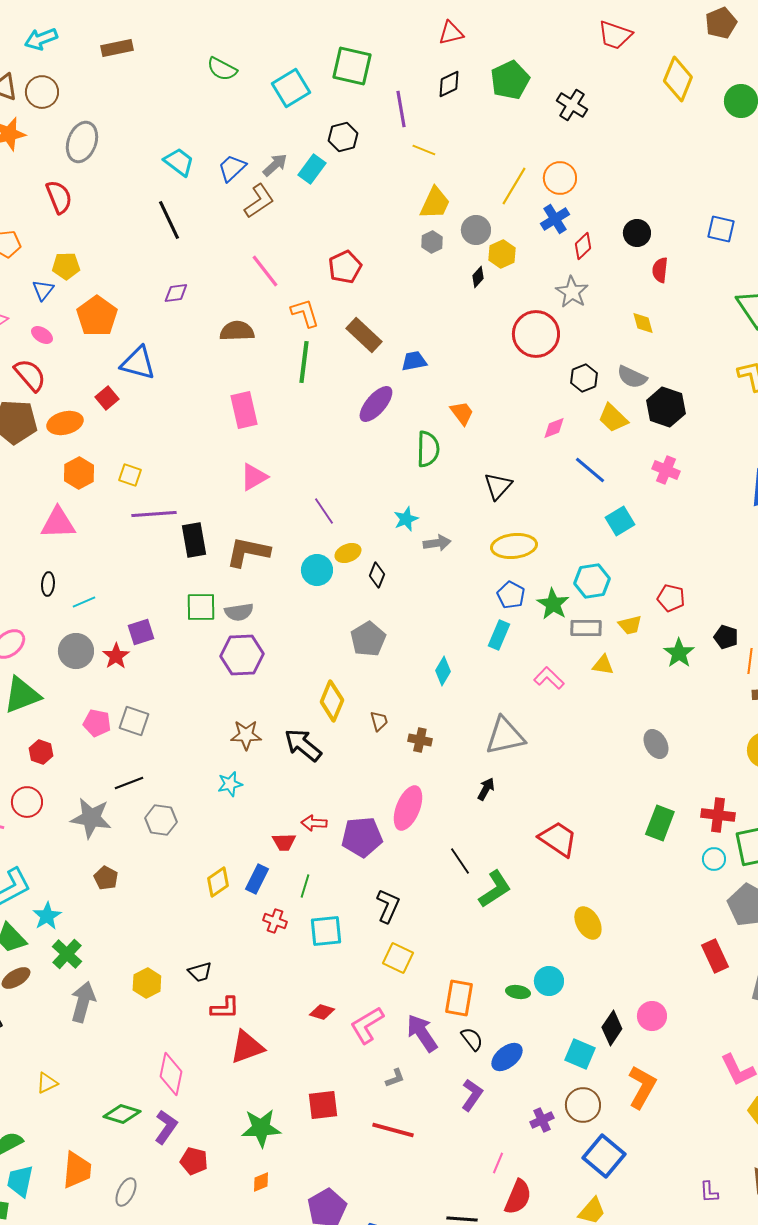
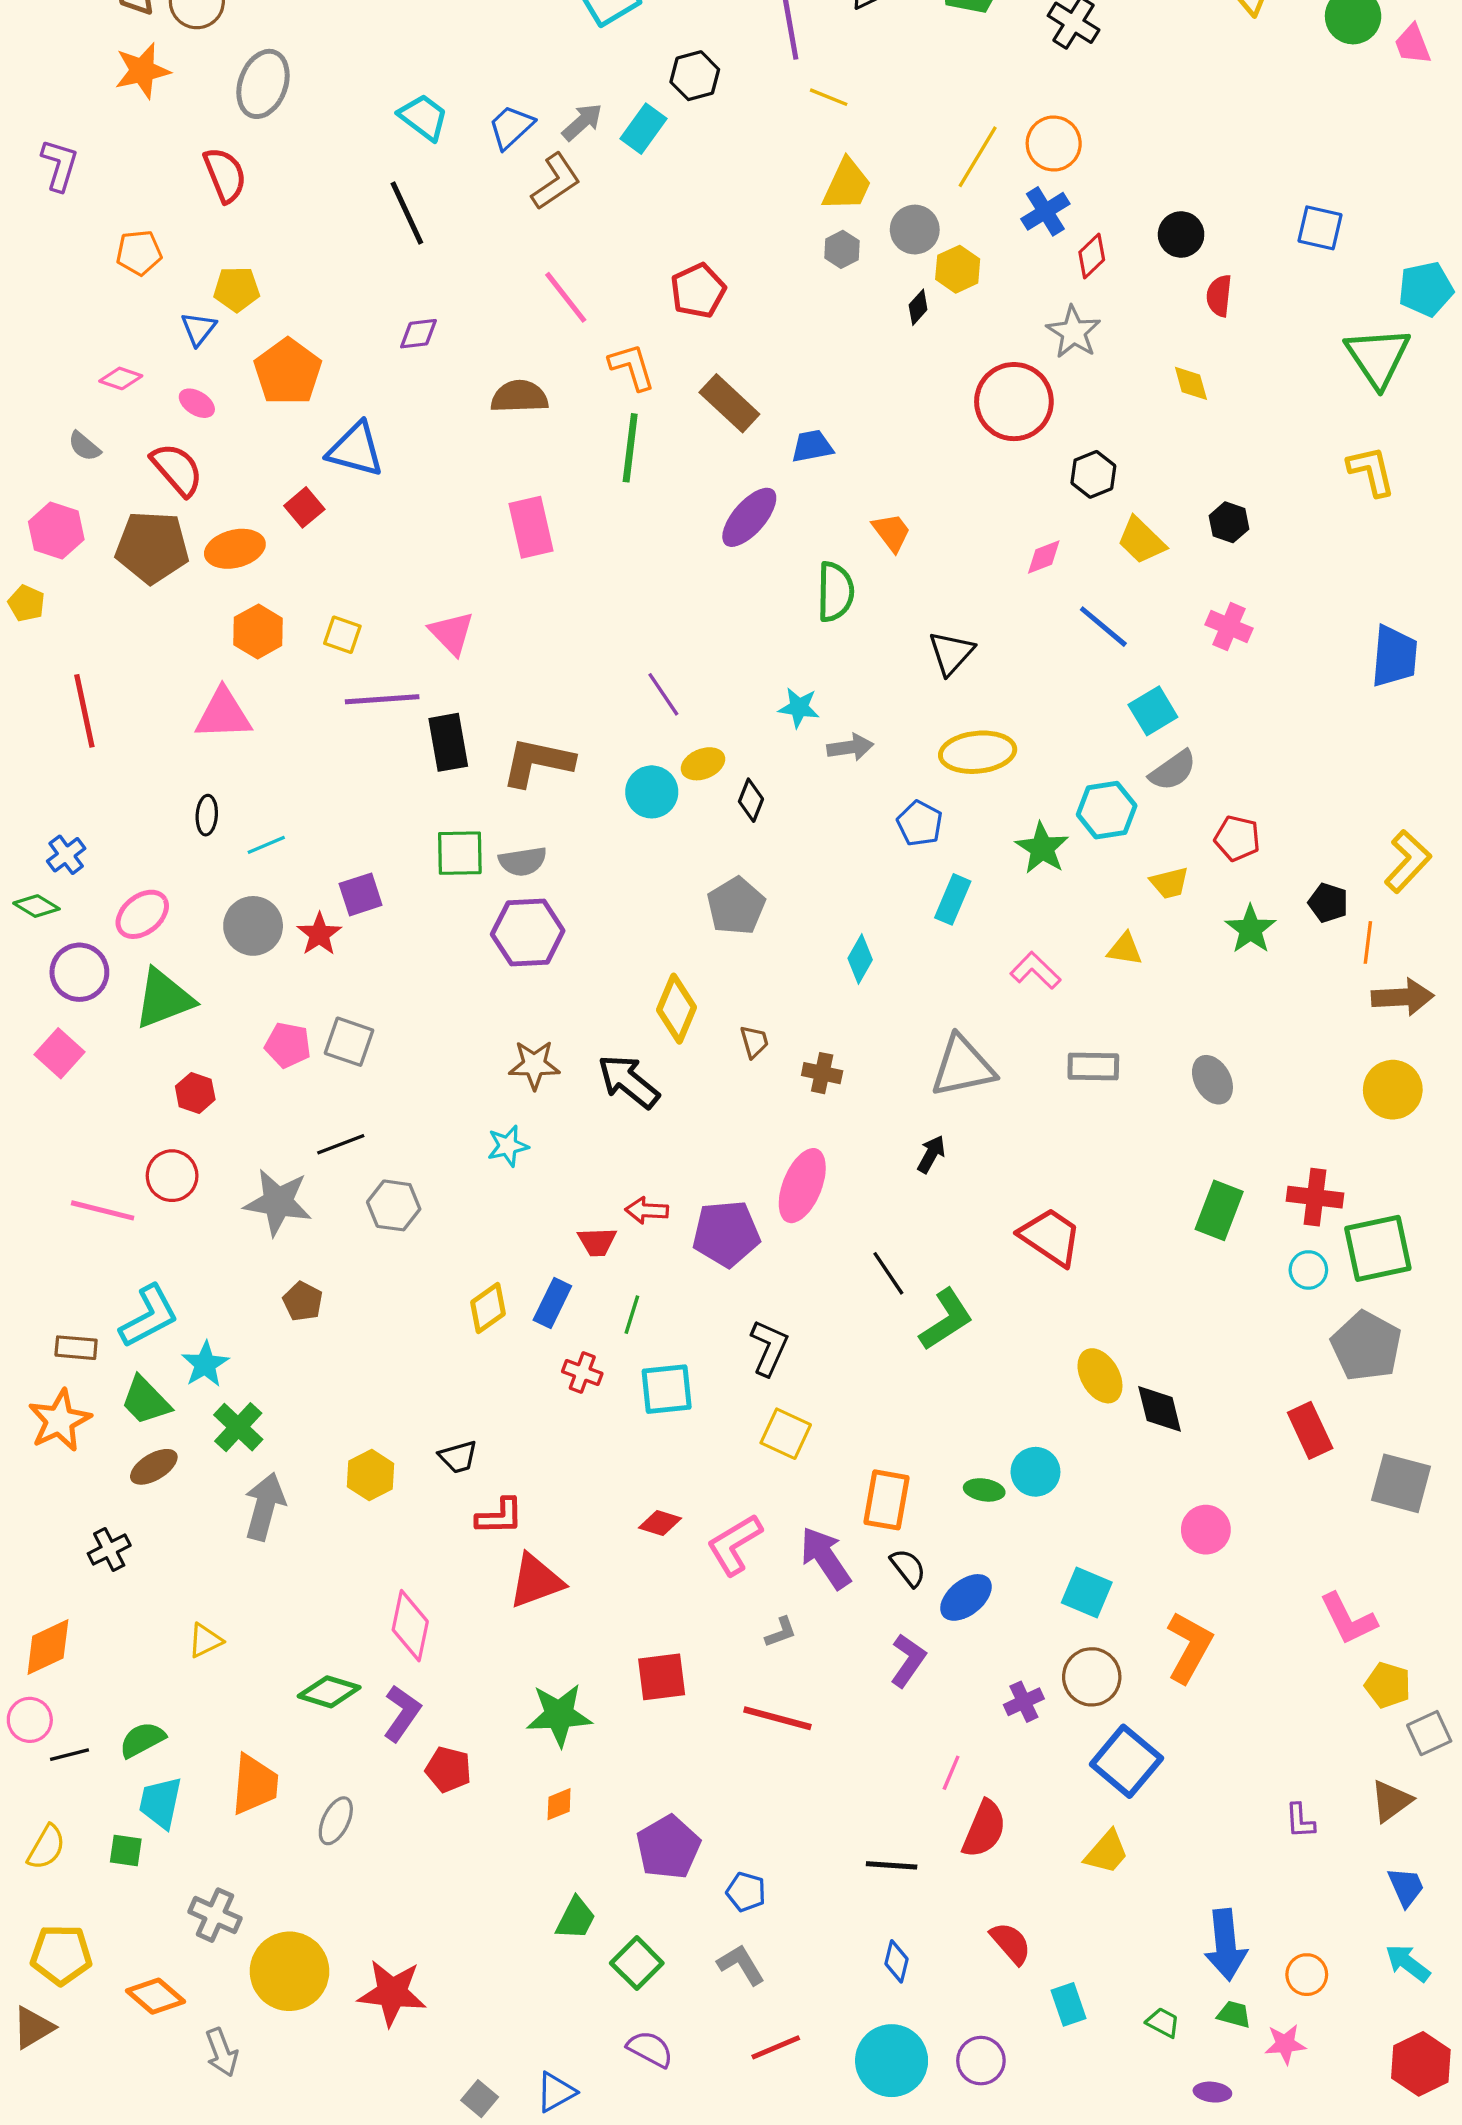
gray semicircle: (632, 377) -> (1173, 770), moved, turned -60
black hexagon: (666, 407) -> (1229, 522), size x0.6
pink triangle: (254, 477) -> (452, 633), moved, turned -44
cyan star: (406, 519) -> (799, 708), turned 30
blue pentagon: (511, 595) -> (920, 823), moved
gray rectangle: (586, 628) -> (1093, 1067), moved
black diamond: (612, 1028) -> (1160, 1409), moved, turned -48

